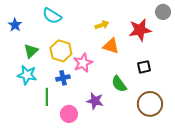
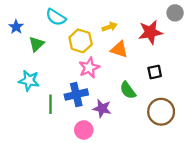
green triangle: (31, 51) -> (37, 44), moved
yellow hexagon: (61, 51) -> (81, 41), moved
blue cross: (63, 78) -> (76, 95), moved, size x1.5
pink circle: (69, 114) -> (84, 130), moved

